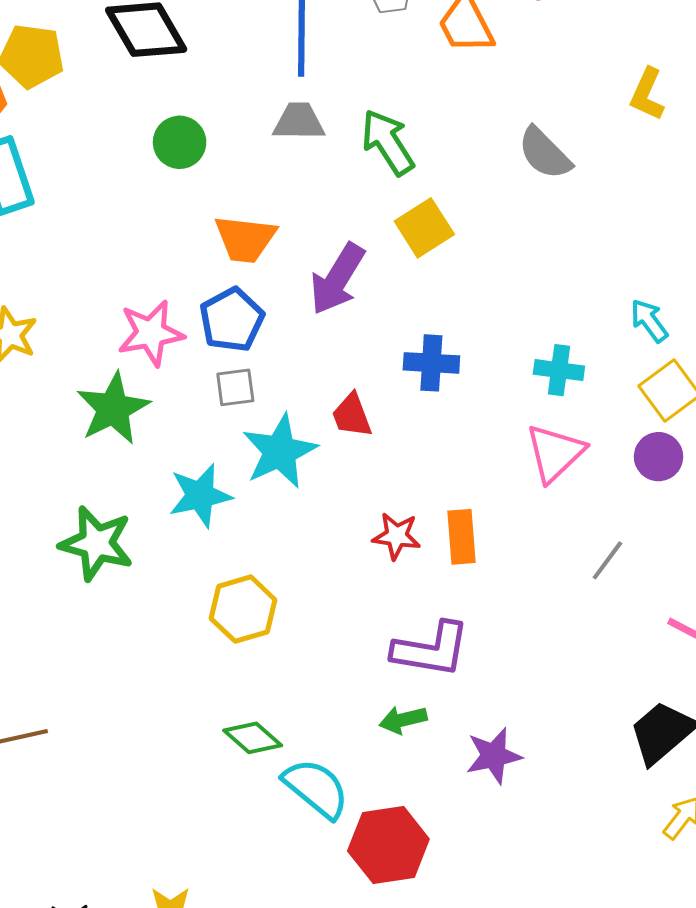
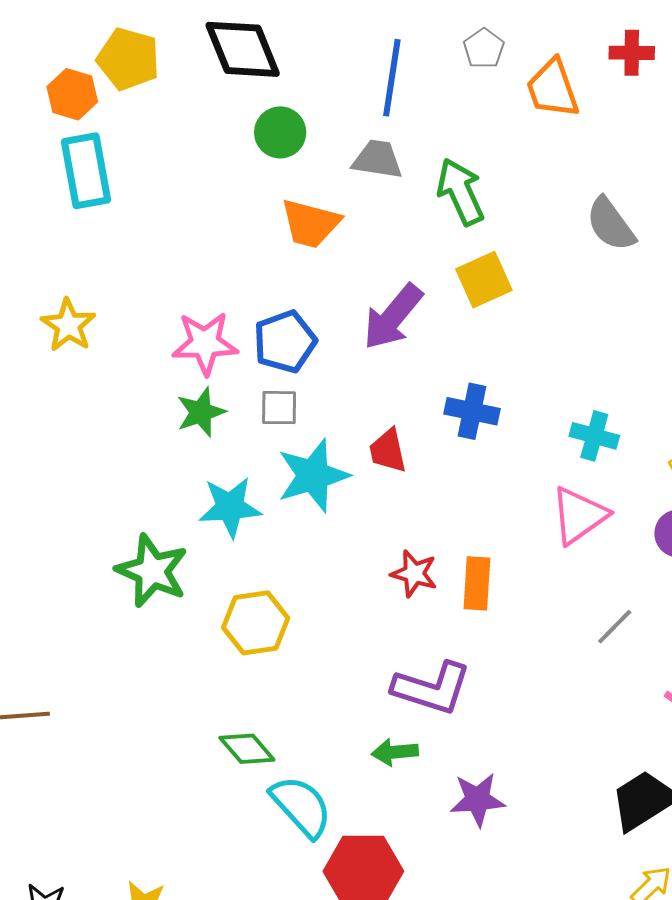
green circle: (180, 142) -> (280, 132), moved
orange trapezoid: (245, 239) -> (311, 223), moved
green star: (113, 409) -> (201, 412), moved, size x0.7
green star: (96, 543) -> (152, 571), moved

